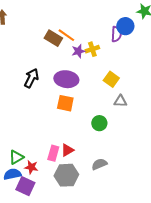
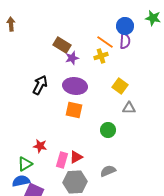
blue circle: (125, 26) -> (125, 26), moved
orange line: (66, 35) -> (105, 42), moved
purple star: (78, 51) -> (72, 58), moved
red star: (31, 167) -> (40, 146), moved

